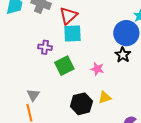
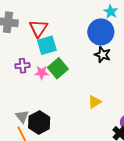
green square: (64, 66) -> (58, 68), moved
pink star: (97, 69) -> (42, 73), moved
black hexagon: (81, 104) -> (39, 123), moved

